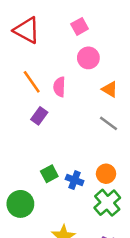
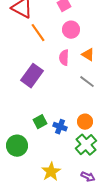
orange line: (32, 82) -> (38, 33), moved
pink semicircle: (59, 87) -> (64, 58), moved
purple rectangle: (39, 116) -> (32, 76), size x1.6

